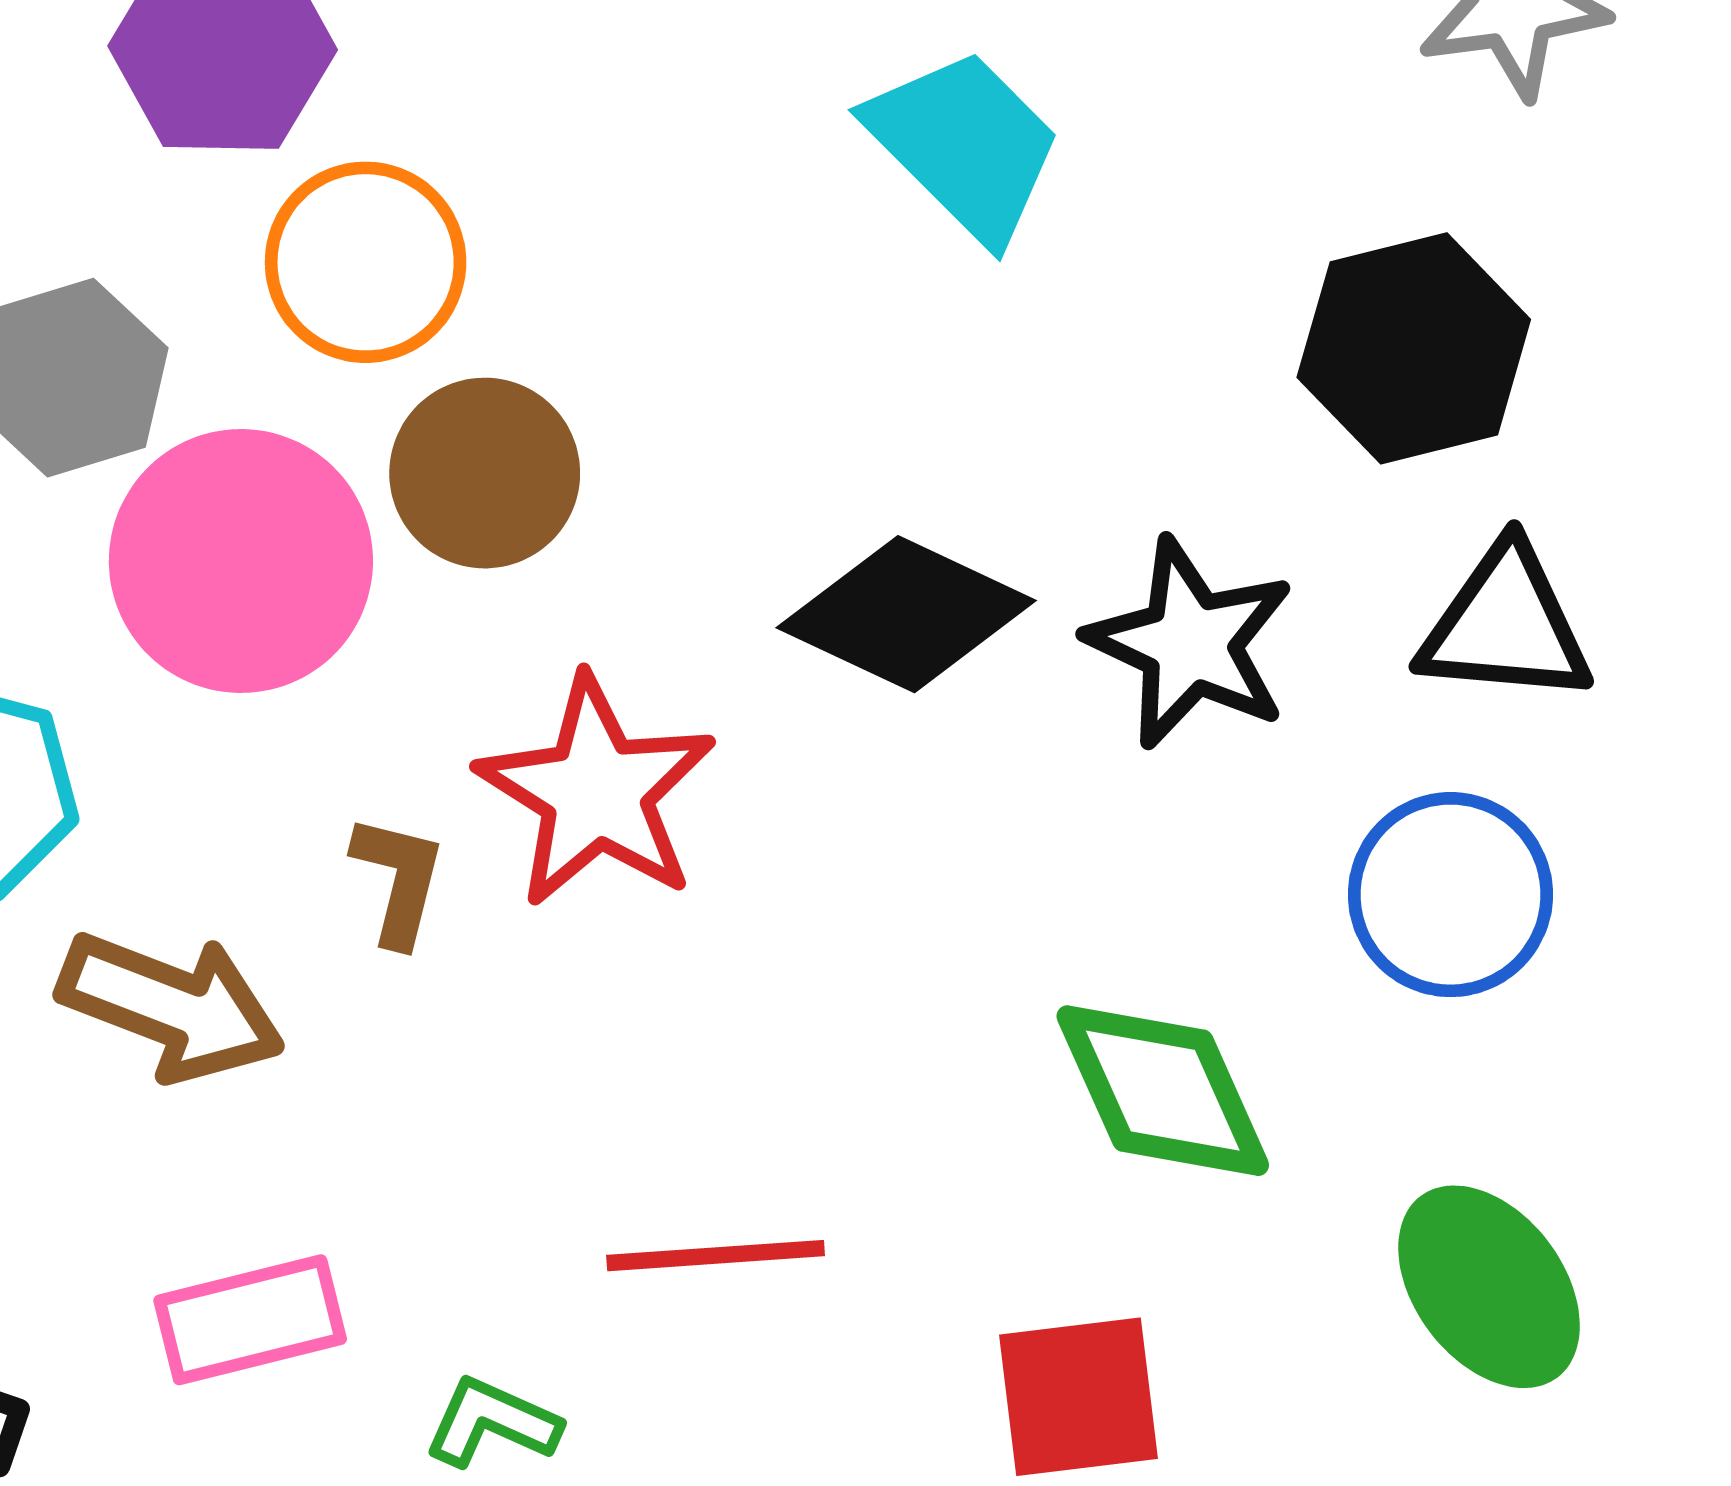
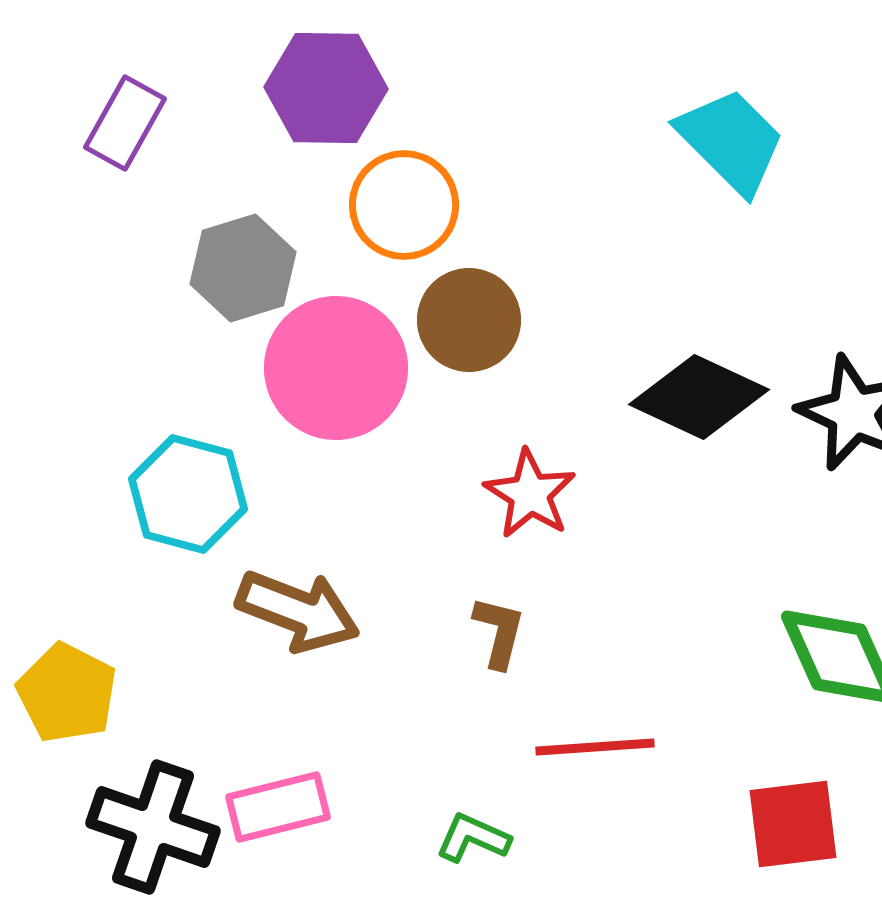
red star: (596, 792) -> (530, 494), size x0.7
brown L-shape: (399, 880) -> (499, 632), moved
pink rectangle: (250, 1320) -> (278, 807), moved

